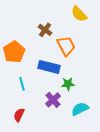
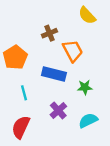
brown cross: (45, 30) -> (49, 33), turned 32
green star: (68, 84) -> (85, 87), moved
red semicircle: (19, 115) -> (21, 127), size x1.5

